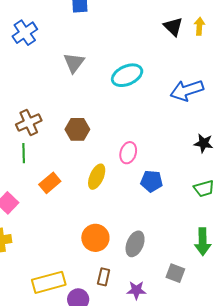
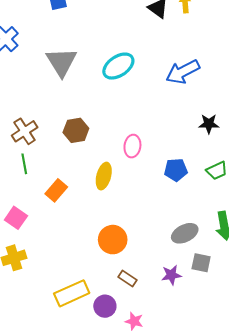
gray triangle: (74, 63) -> (61, 62), size x1.4
blue pentagon: (151, 181) -> (176, 170), moved
gray ellipse: (135, 244) -> (185, 233), moved, turned 50
brown rectangle: (104, 277) -> (127, 279), turned -60
purple star: (136, 290) -> (171, 275), moved

